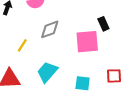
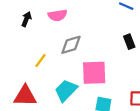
pink square: (87, 42) -> (94, 73), moved

